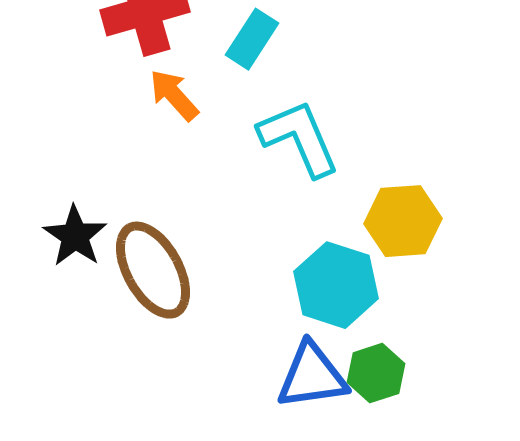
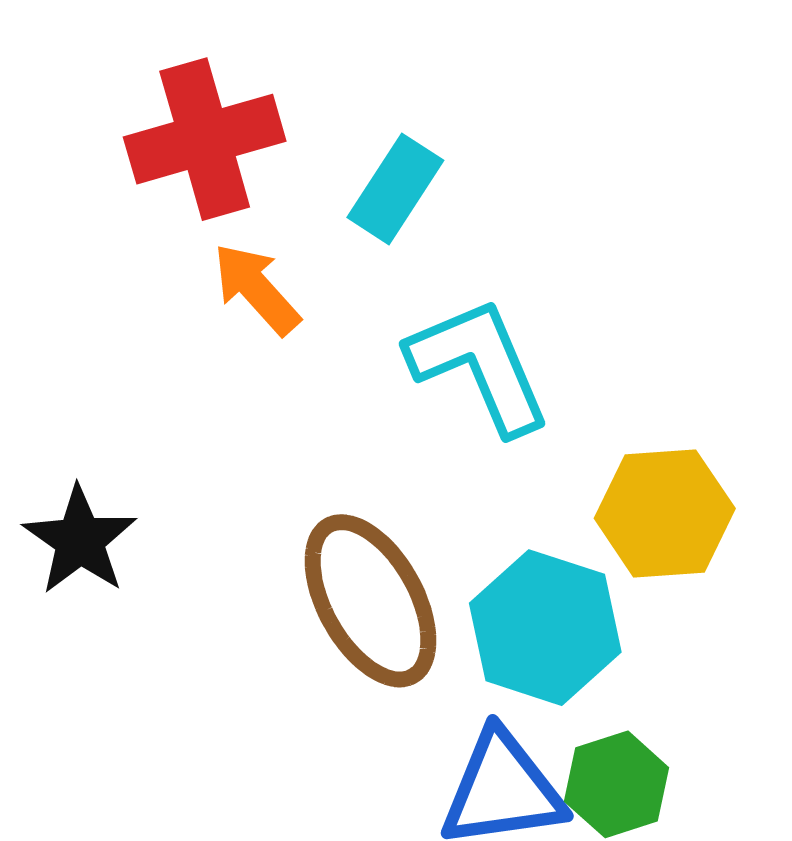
brown ellipse: (153, 270) -> (371, 601), moved

